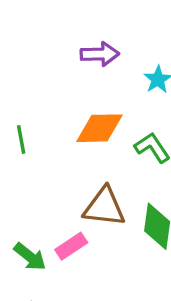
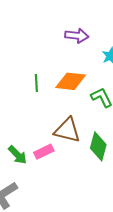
green line: (21, 139) -> (36, 83), moved

